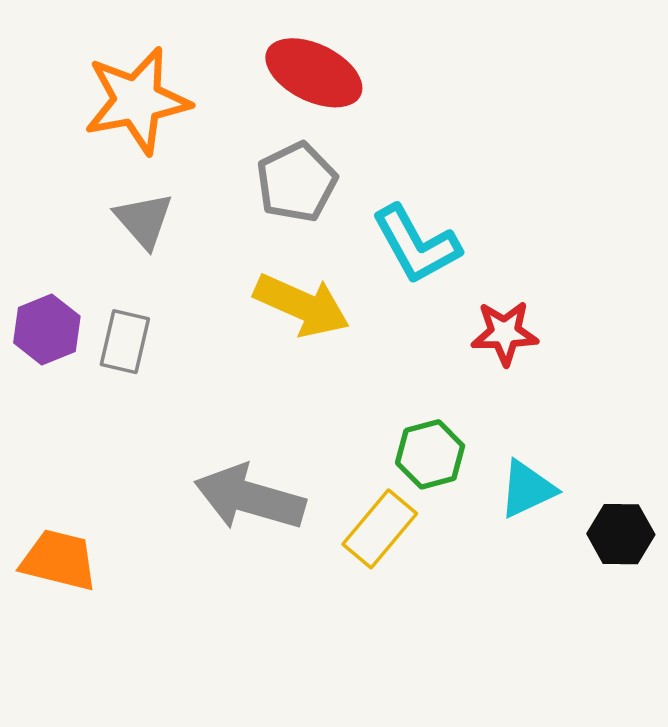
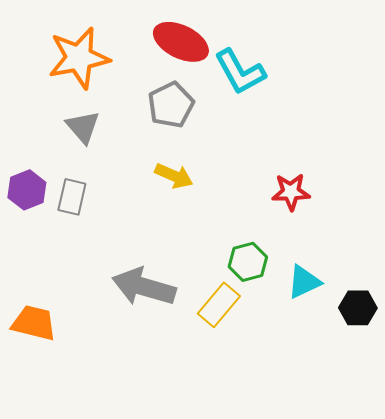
cyan L-shape: (416, 245) -> (240, 72), moved
yellow arrow: (302, 305) -> (174, 176), size x0.7

